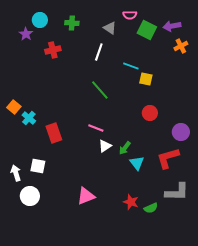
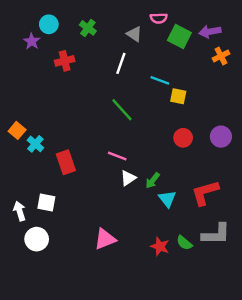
green cross: (72, 23) -> (88, 28), turned 32
purple circle: (181, 132) -> (221, 137), moved
green semicircle: (151, 208) -> (184, 243), moved, turned 64

